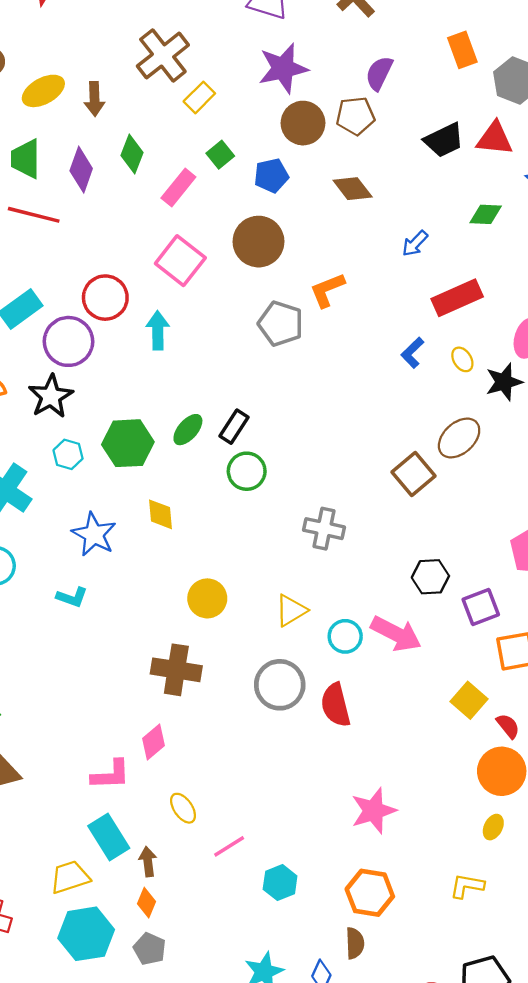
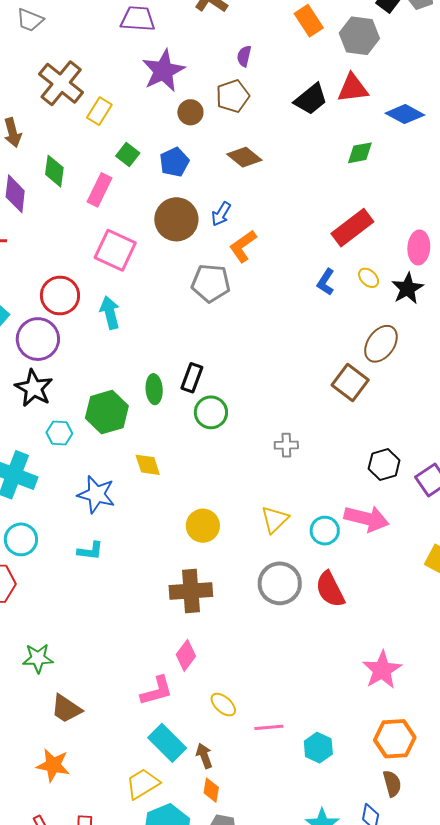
purple semicircle: (379, 73) -> (244, 56), size x0.7
brown circle: (303, 123) -> (190, 112), size x0.7
blue arrow: (415, 243) -> (221, 214), moved
green ellipse: (188, 430) -> (154, 389), turned -32
gray cross: (324, 529) -> (286, 445), size x0.7
pink line: (229, 846) -> (269, 727), turned 40

